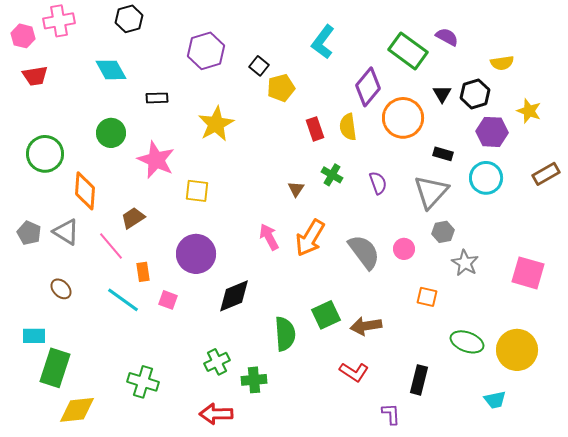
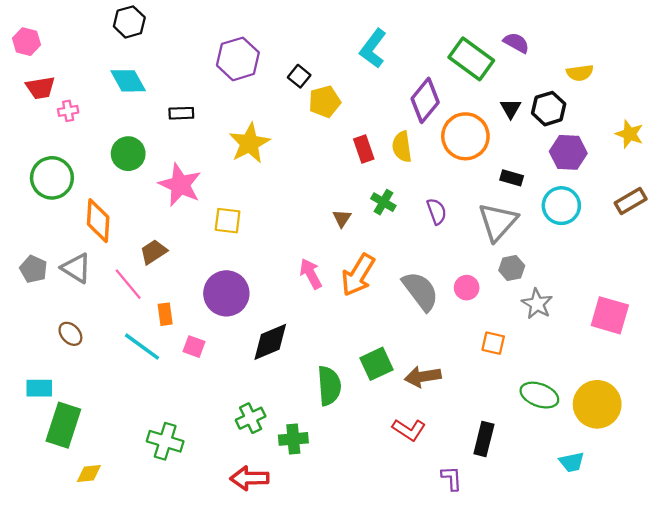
black hexagon: (129, 19) -> (129, 22), moved
pink cross: (59, 21) -> (68, 111), moved, size x0.6
yellow star: (529, 111) -> (629, 134), moved
yellow diamond: (77, 410) -> (89, 474), size x0.6

